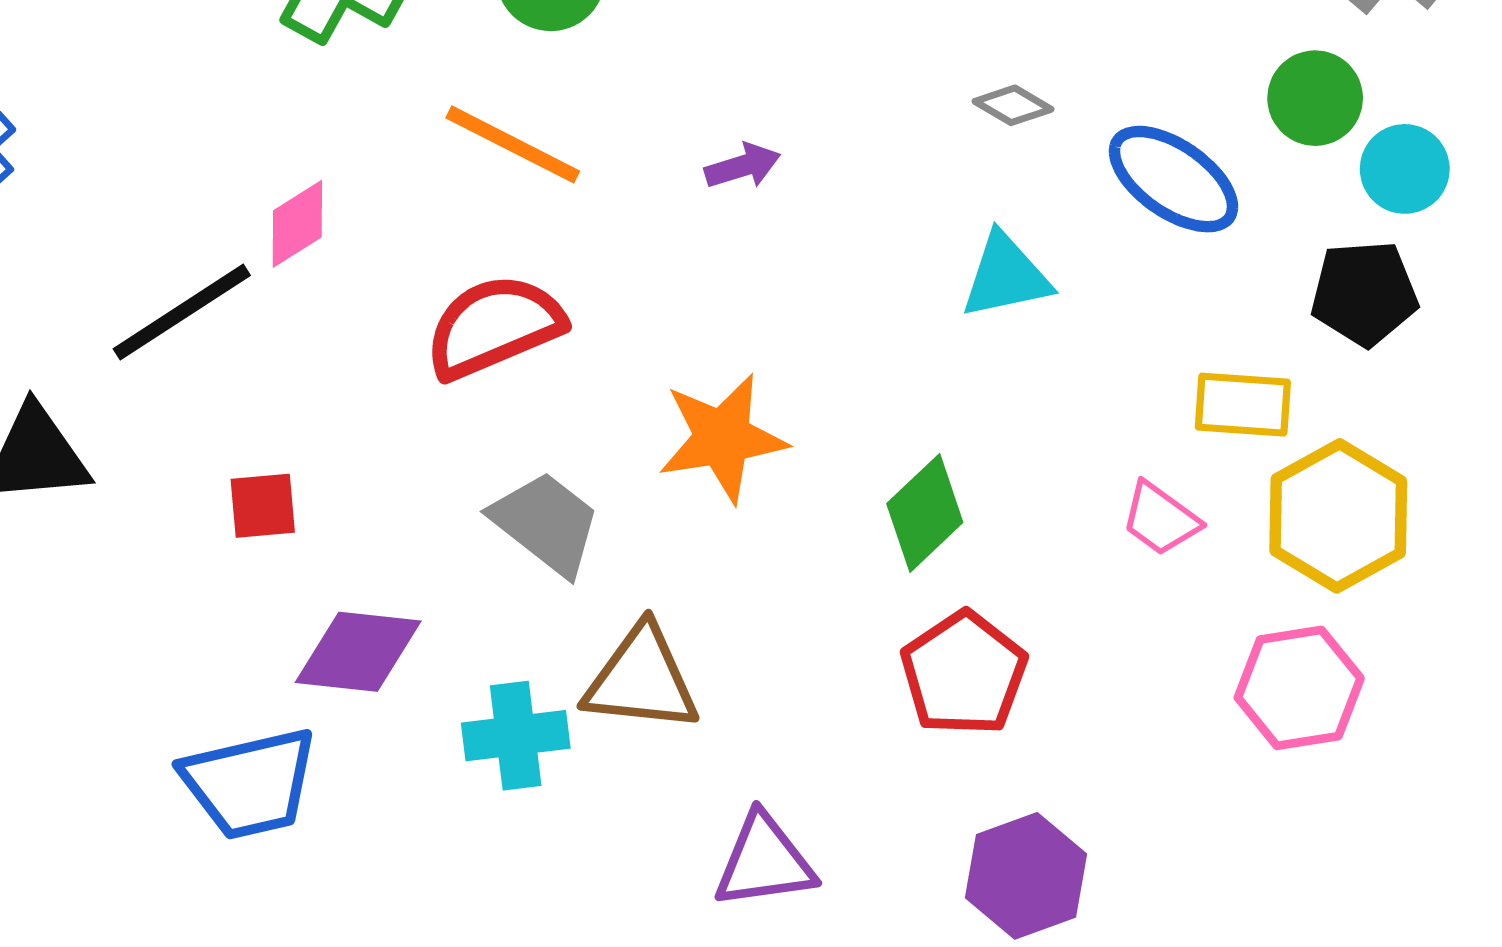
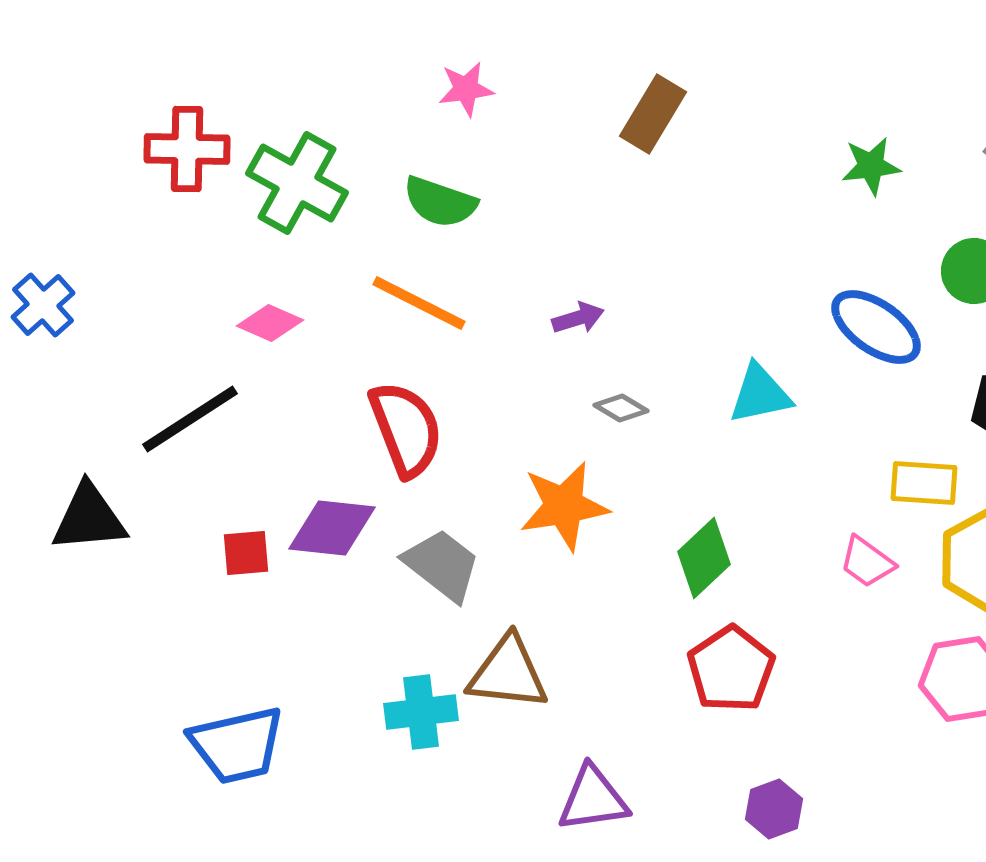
gray diamond: (1013, 105) -> (621, 408), moved
pink diamond: (297, 224) -> (270, 323), moved, turned 56
red semicircle: (494, 327) -> (406, 429), turned 92
purple diamond: (358, 652) -> (332, 528), moved
purple hexagon: (1026, 876) -> (774, 809), size x0.7

